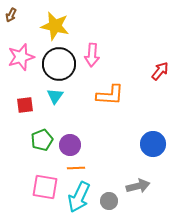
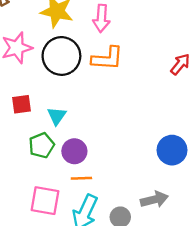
pink arrow: (92, 55) -> (101, 18), moved
orange L-shape: (110, 95) -> (107, 58), moved
cyan triangle: (55, 96) -> (57, 116), moved

